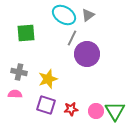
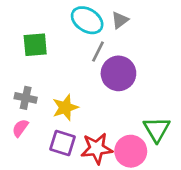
pink semicircle: (15, 94) -> (20, 128), turned -56
red star: (71, 109) -> (97, 148), size x1.6
pink circle: (96, 111) -> (131, 151), size x1.5
green triangle: (115, 111) -> (157, 129), moved

